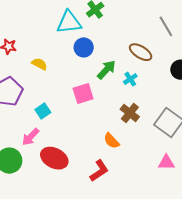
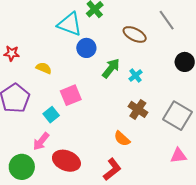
cyan triangle: (69, 22) -> (70, 24), turned 32
brown ellipse: (141, 52) -> (135, 34), moved
pink square: (83, 93) -> (71, 95), moved

